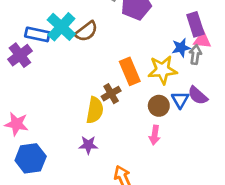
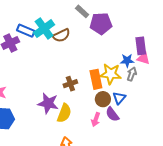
gray arrow: (195, 55) -> (132, 74), moved
orange rectangle: (130, 71) -> (96, 79), moved
purple semicircle: (198, 95) -> (112, 114), moved
yellow semicircle: (95, 110) -> (64, 113), moved
purple star: (88, 145) -> (48, 103), moved, size x1.5

